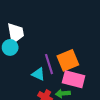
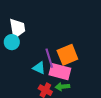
pink rectangle: (74, 79) -> (60, 72), moved

